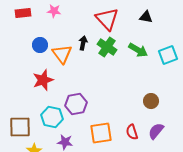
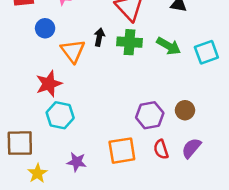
blue circle: (40, 45) -> (45, 28), moved
green cross: (107, 47) -> (130, 42), turned -30
purple hexagon: (76, 104) -> (150, 115), moved
cyan hexagon: (52, 117) -> (60, 115), moved

